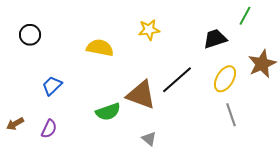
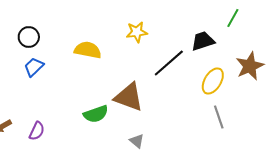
black circle: (30, 35) -> (29, 37), moved
black line: (177, 80) -> (169, 63), moved
blue trapezoid: (52, 86) -> (34, 67), moved

